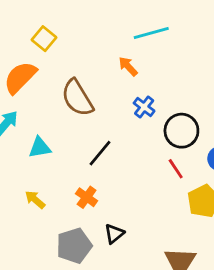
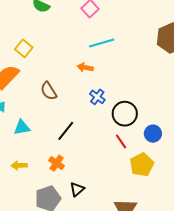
orange arrow: (128, 66) -> (85, 68), turned -35
brown semicircle: (77, 98) -> (49, 91), size x0.7
yellow arrow: (35, 200) -> (19, 165), turned -42

